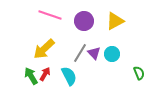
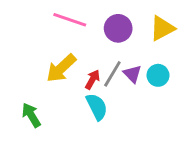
red arrow: (45, 74) -> (92, 80), moved
green arrow: (31, 76) -> (31, 115), moved

